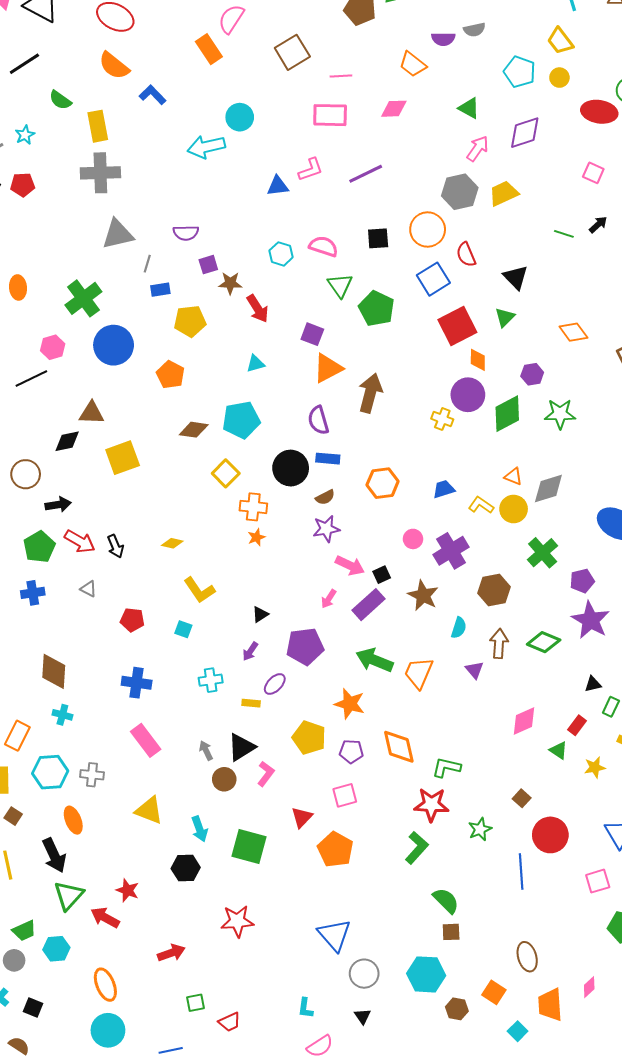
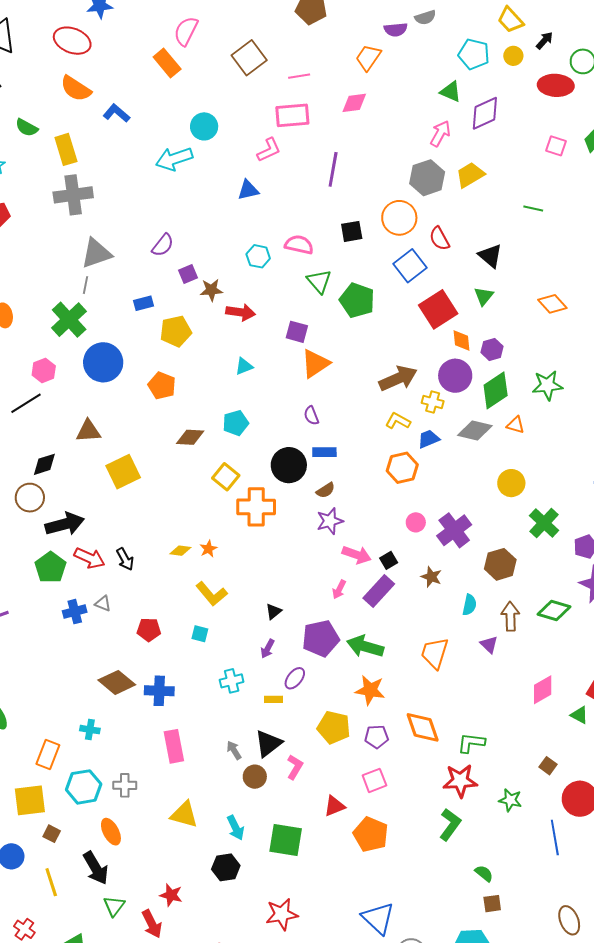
orange trapezoid: (413, 64) -> (368, 58), turned 92
green triangle: (469, 108) -> (451, 92), moved
pink L-shape: (311, 170) -> (269, 150), moved
purple line: (366, 174) -> (333, 169), turned -48
black arrow: (598, 225) -> (545, 40), moved
purple semicircle: (186, 233) -> (163, 245), turned -45
gray line: (147, 264) -> (85, 285), moved
red arrow: (258, 309) -> (241, 312), turned -44
purple hexagon: (532, 374) -> (492, 349), moved
brown arrow: (370, 393) -> (398, 378), moved, turned 57
cyan pentagon: (241, 420) -> (236, 423), size x0.7
purple semicircle: (318, 420) -> (311, 416), size x0.7
black diamond: (67, 441) -> (44, 464), moved
orange triangle: (513, 476) -> (515, 425), moved
orange hexagon: (383, 483) -> (402, 468), moved
gray diamond: (548, 488) -> (475, 431), moved, turned 36
blue trapezoid: (444, 489) -> (429, 439), moved
black arrow: (58, 505) -> (65, 524), size x1.5
yellow L-shape: (481, 505) -> (398, 421), moved
orange cross: (253, 507) -> (256, 507), size x1.4
orange star: (256, 537) -> (208, 549), moved
blue cross: (33, 593) -> (75, 612), moved
brown star: (423, 595) -> (431, 577), size x0.7
green arrow: (375, 660) -> (365, 646), moved
brown diamond: (54, 671) -> (117, 682), moved, turned -48
pink rectangle: (146, 740) -> (174, 746), turned 32
red triangle: (302, 817) -> (335, 806), turned 30
green star: (480, 829) -> (510, 800), turned -30
green triangle: (69, 895) -> (114, 906), size x0.7
green semicircle: (446, 901) -> (484, 873), size x0.7
red arrow: (105, 918) -> (152, 924), turned -140

